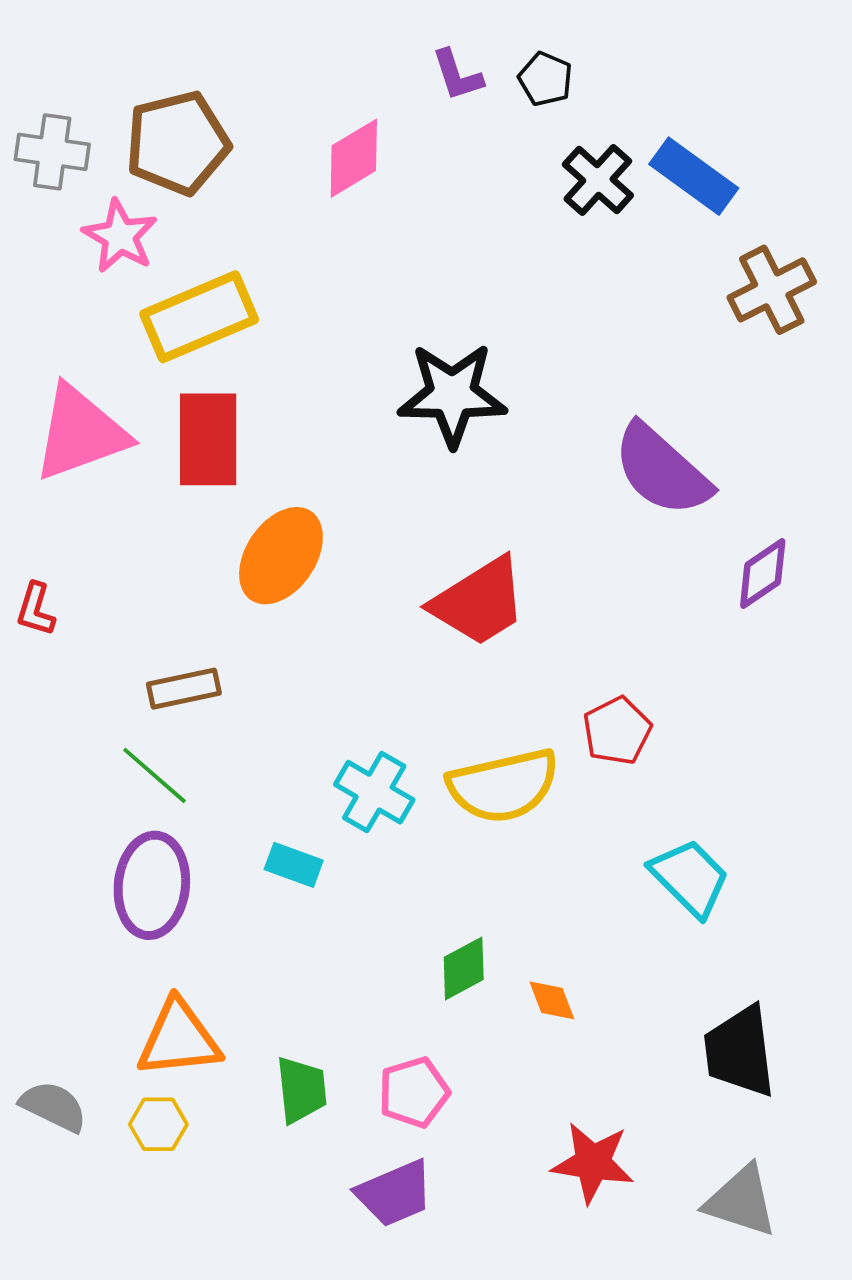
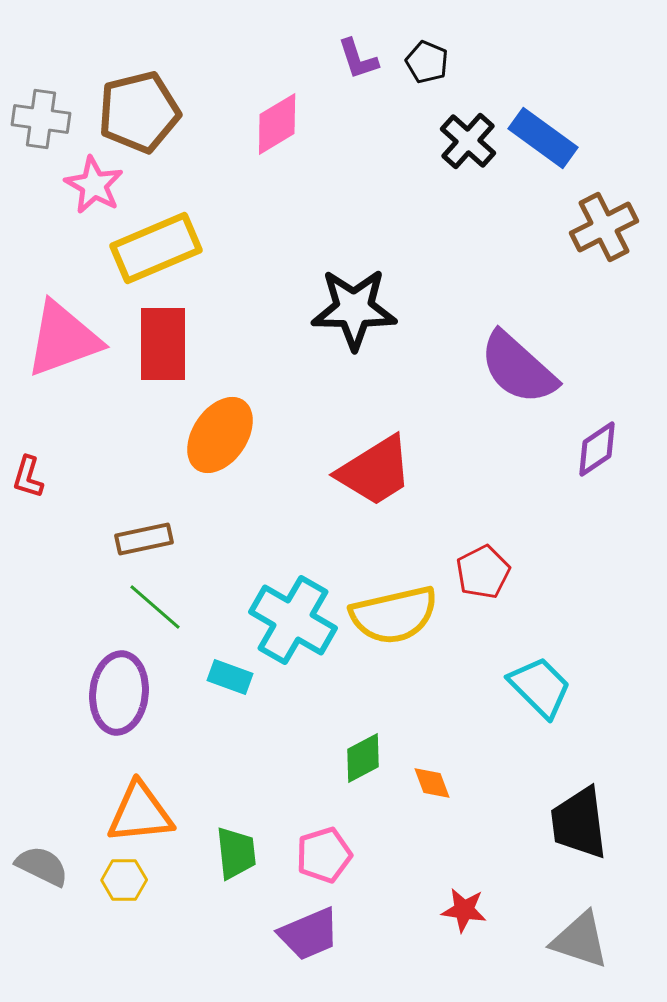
green line: (154, 775) -> (155, 607), moved
cyan cross: (374, 792) -> (293, 620), size x1.4
red star: (593, 1163) -> (464, 910), size x0.7

